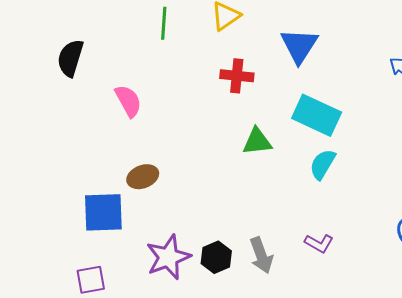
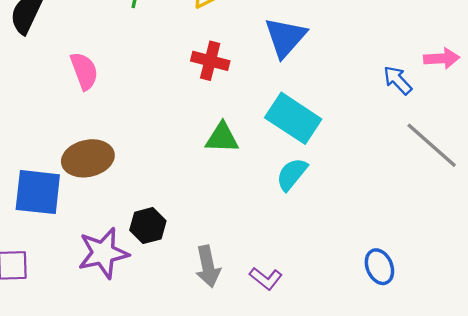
brown ellipse: (143, 177) -> (88, 158), size x1.4
purple L-shape: (319, 243) -> (266, 278), moved
black hexagon: (216, 257) -> (148, 226), moved

